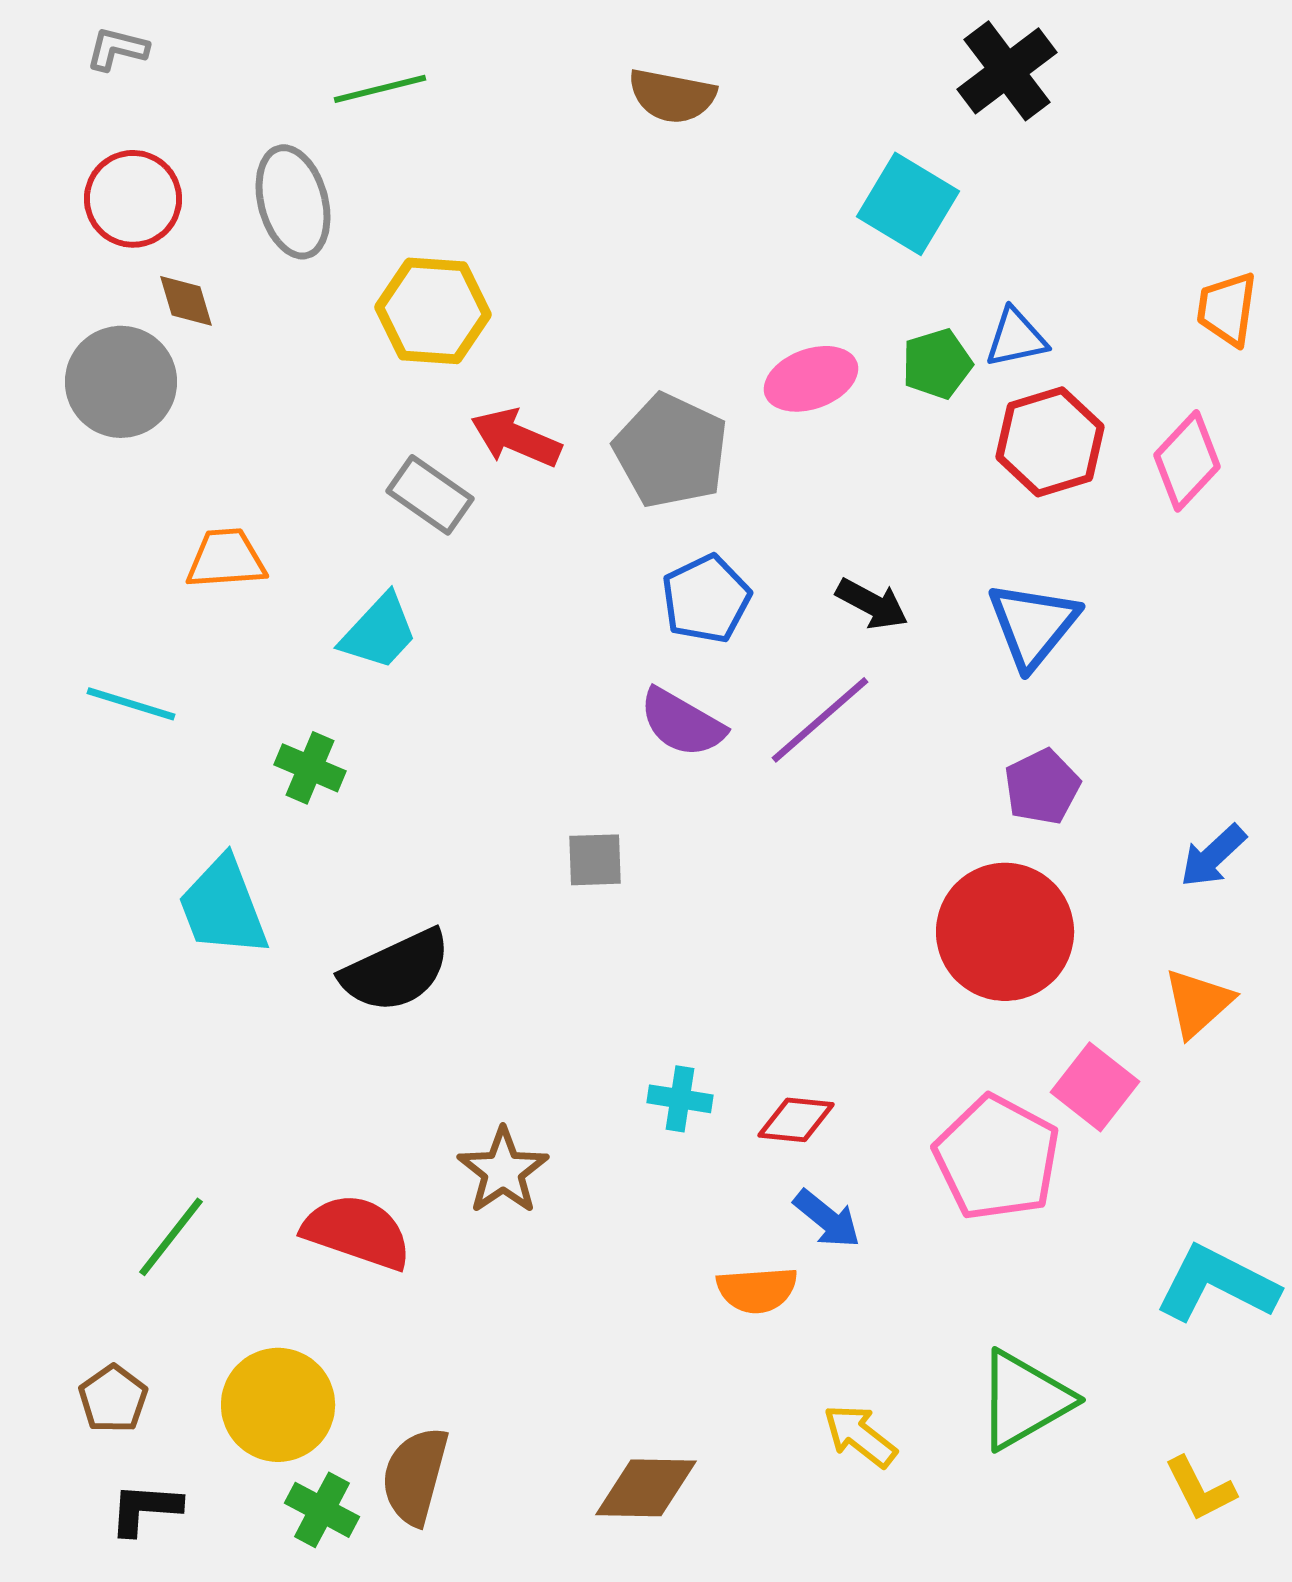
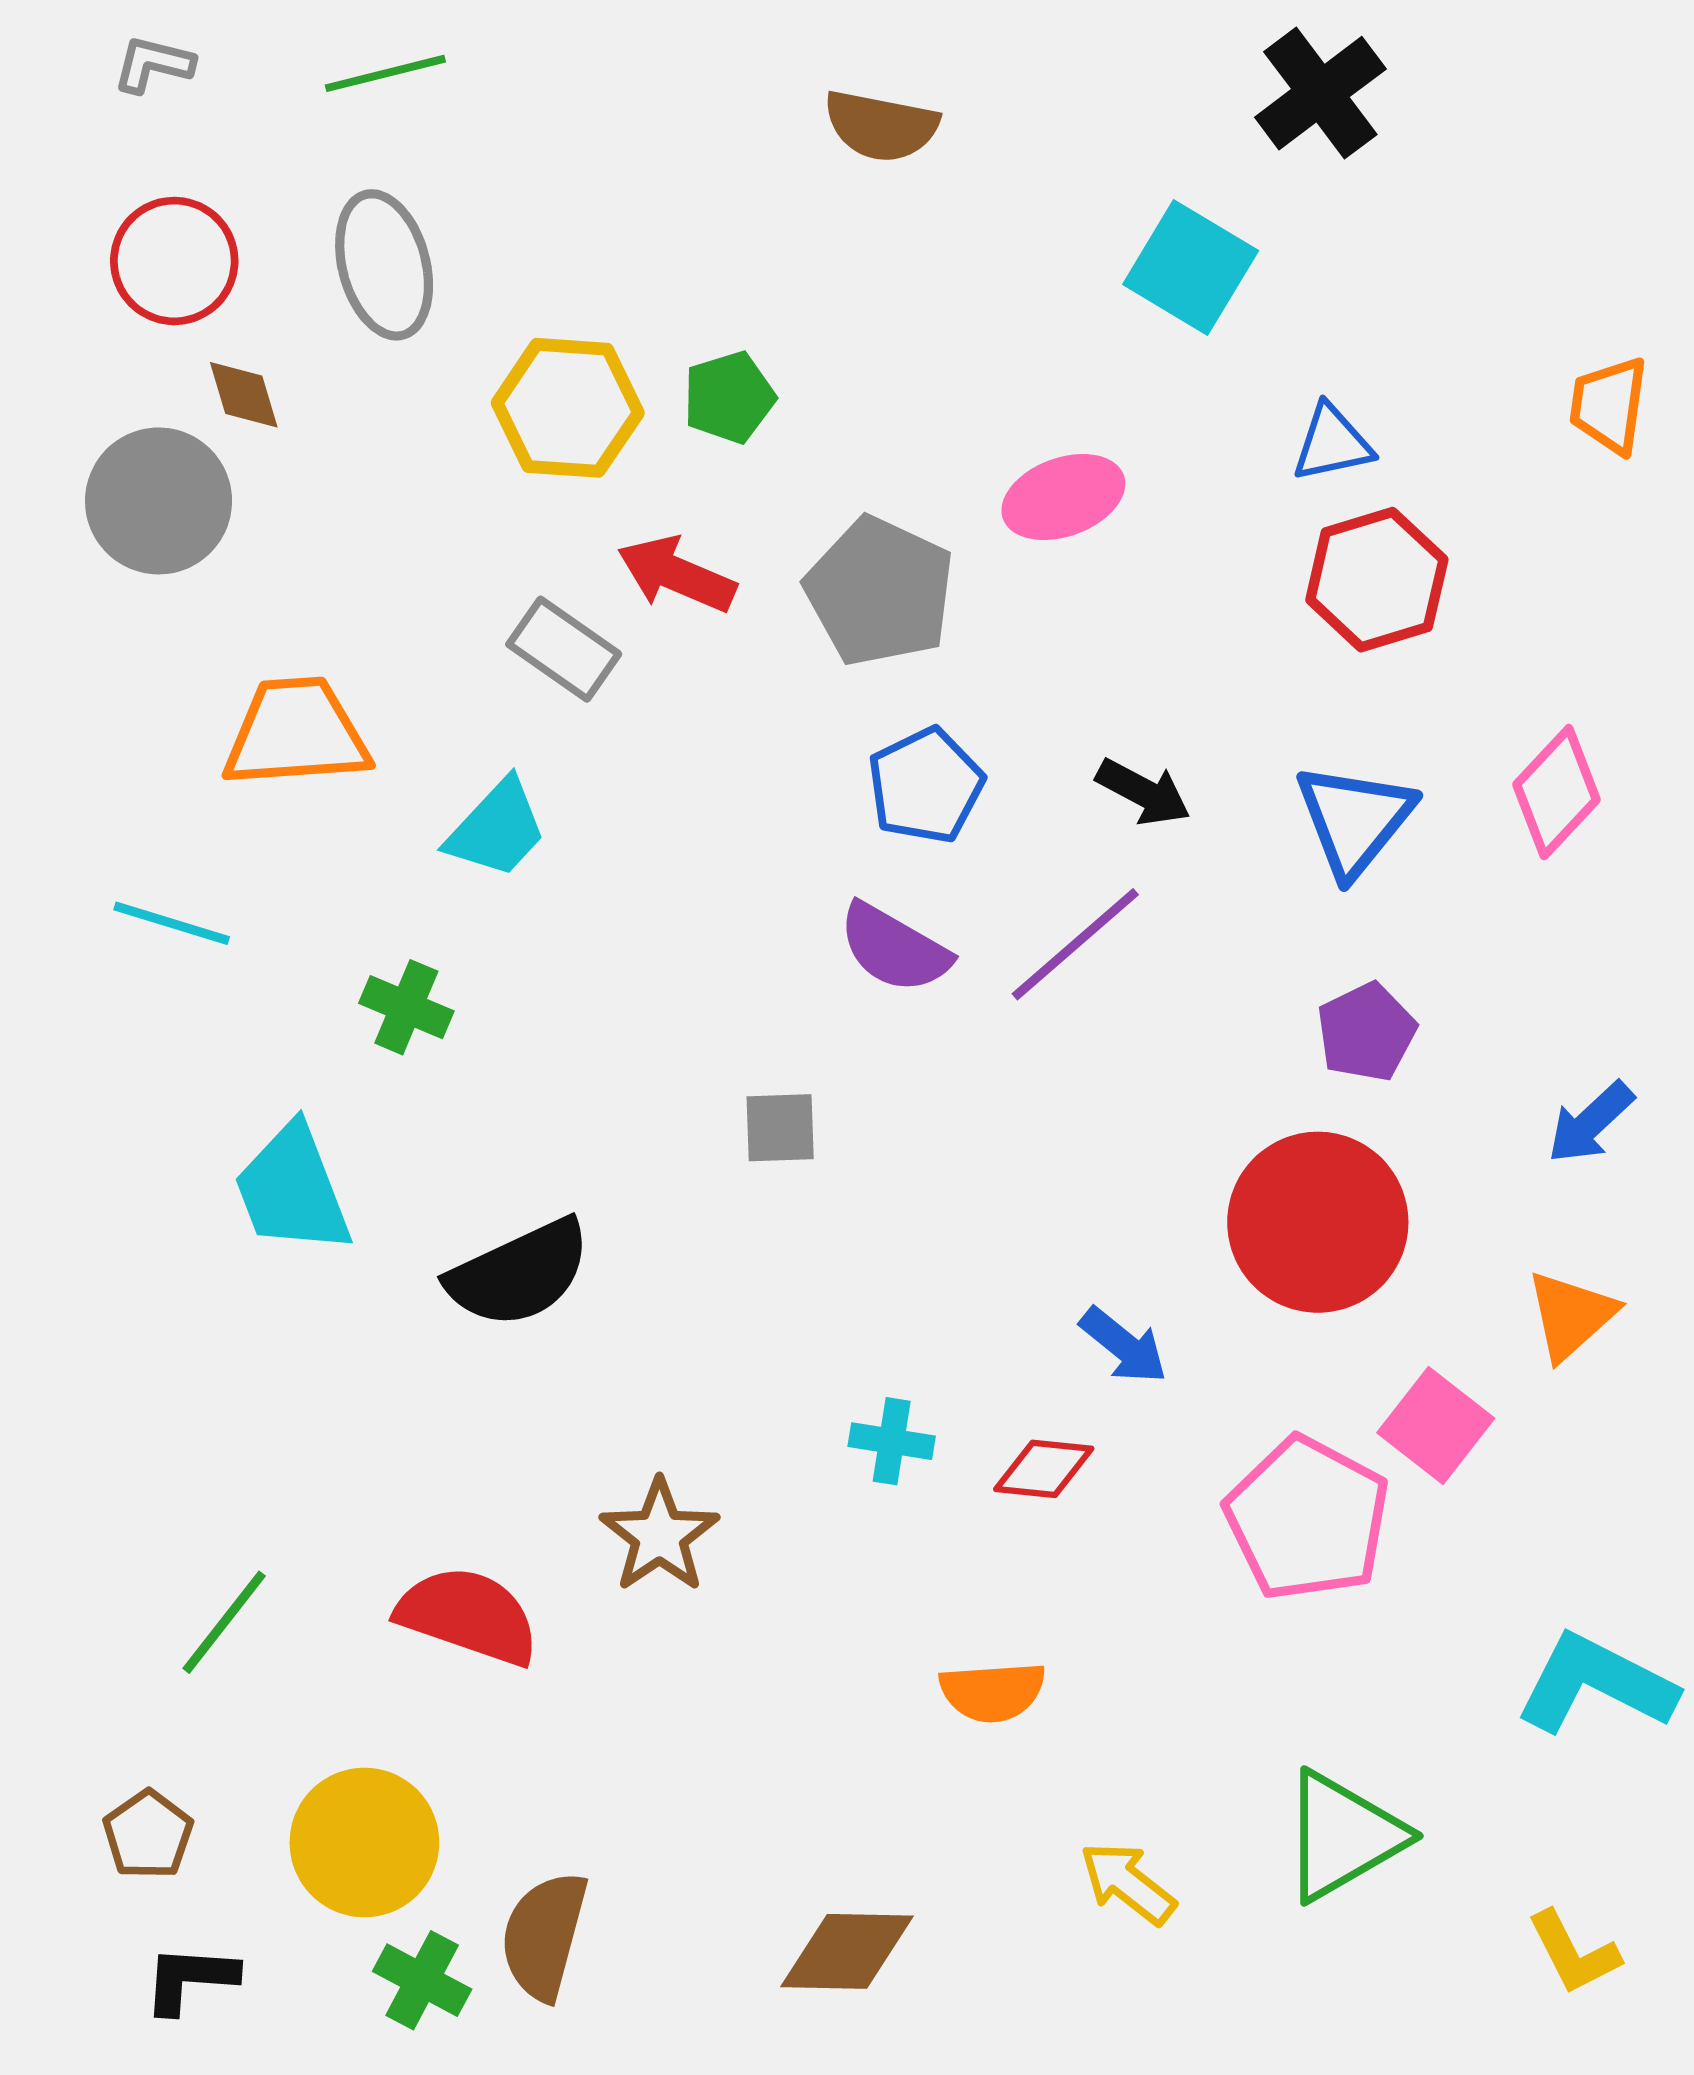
green line: (380, 89) -> (385, 73), moved
green pentagon: (937, 364) -> (729, 397), moved
pink diamond: (1187, 461) -> (1556, 792), moved
orange trapezoid: (226, 559) -> (296, 733), size x1.4
blue arrow: (827, 1219) -> (1124, 1345), moved

